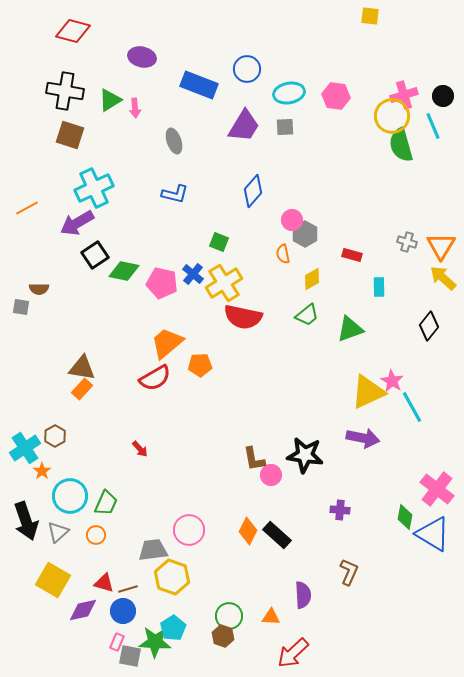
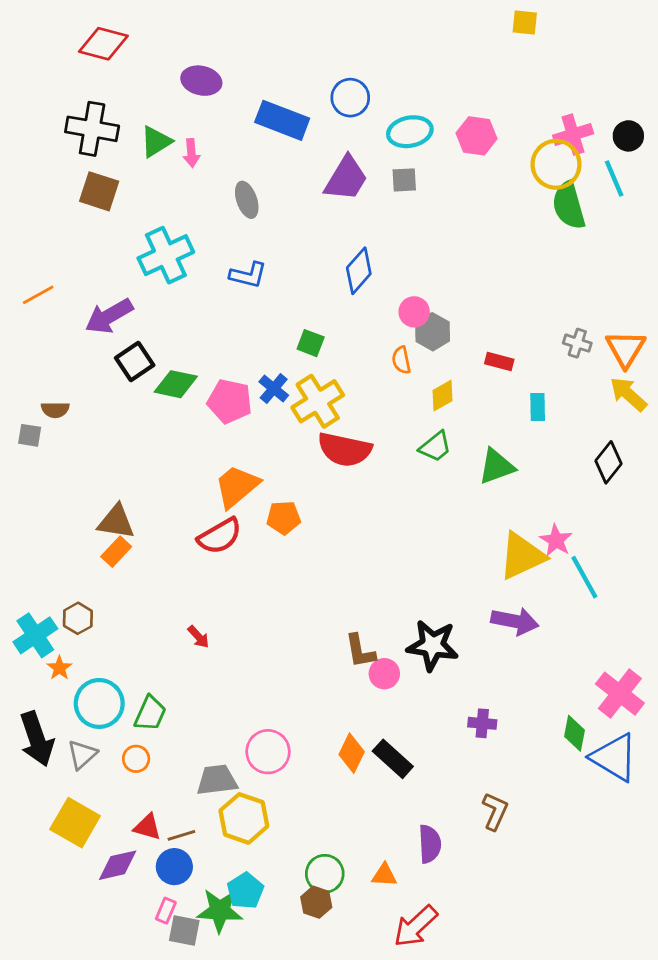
cyan cross: (94, 188) -> (166, 255), moved

